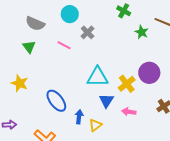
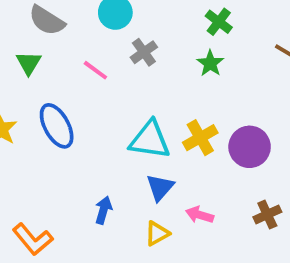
green star: (142, 32) -> (210, 63), moved
yellow cross: (127, 84) -> (200, 138), moved
blue ellipse: (56, 101) -> (57, 126), moved
yellow triangle: (95, 125) -> (157, 233), moved

